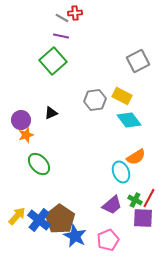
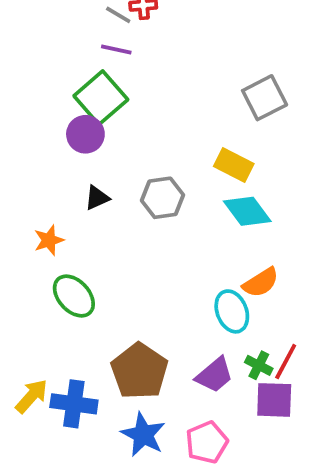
gray hexagon: (95, 100) -> (162, 198), moved
purple circle: (21, 120) -> (85, 134), moved
brown pentagon: (60, 219) -> (139, 371), moved
blue cross: (39, 220) -> (74, 404), turned -30

